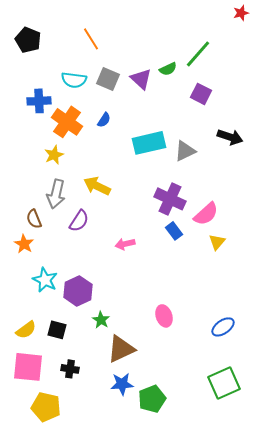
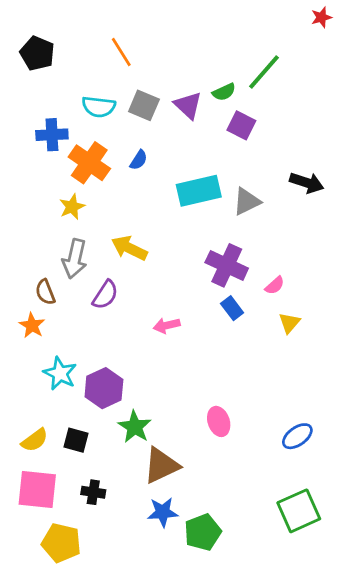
purple square: (201, 94) -> (241, 125), moved
pink semicircle: (206, 214) -> (275, 285), size x0.6
green star: (101, 320) -> (135, 427), size x1.4

